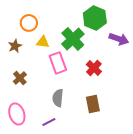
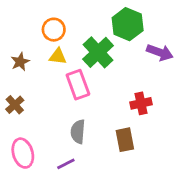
orange circle: (29, 23) -> (54, 30), moved
red cross: (94, 68) -> (141, 103), moved, turned 35
brown cross: (20, 78) -> (15, 105), moved

